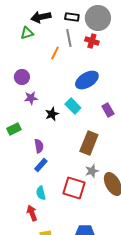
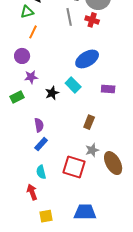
orange line: (55, 53) -> (33, 32), moved
purple rectangle: (108, 110) -> (108, 89), turned -56
green rectangle: (14, 129) -> (17, 97), moved
brown rectangle: (89, 143) -> (89, 122), size x0.6

